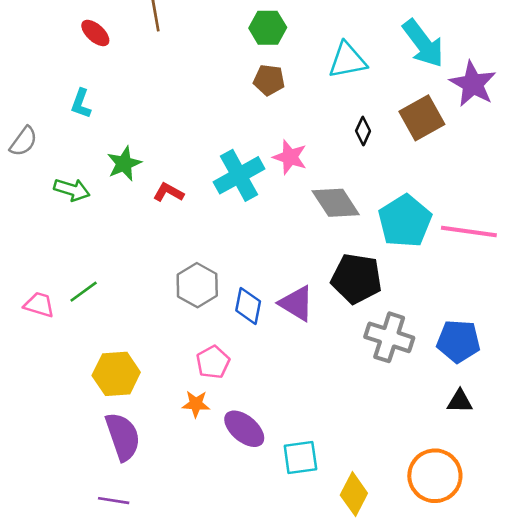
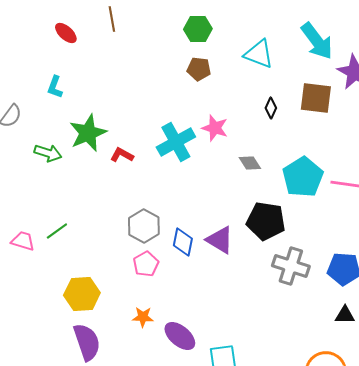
cyan triangle: (347, 60) -> (259, 54), turned 32
brown square: (422, 118) -> (316, 98), turned 36
green star: (124, 164) -> (88, 133), size x1.4
gray diamond: (336, 203) -> (250, 163), size x0.6
pink pentagon: (213, 362) -> (146, 264), moved

